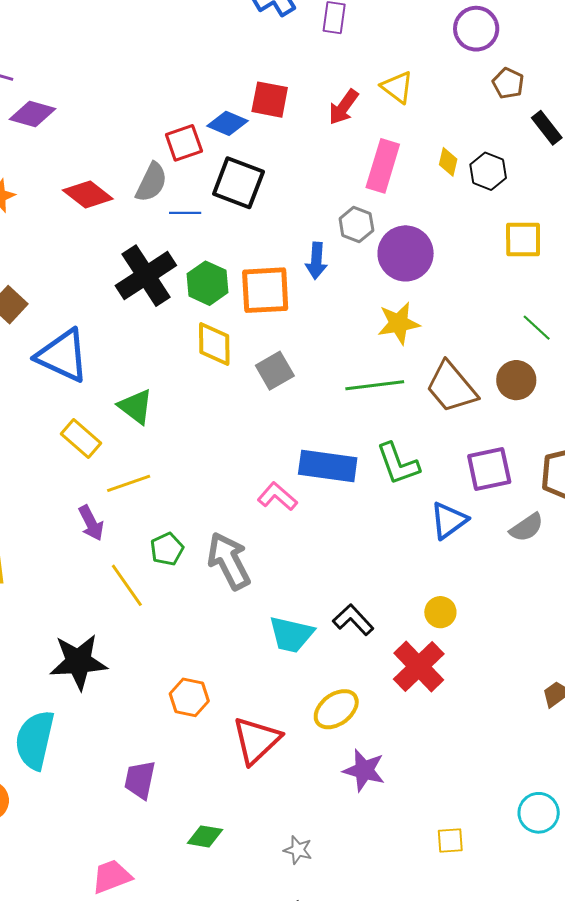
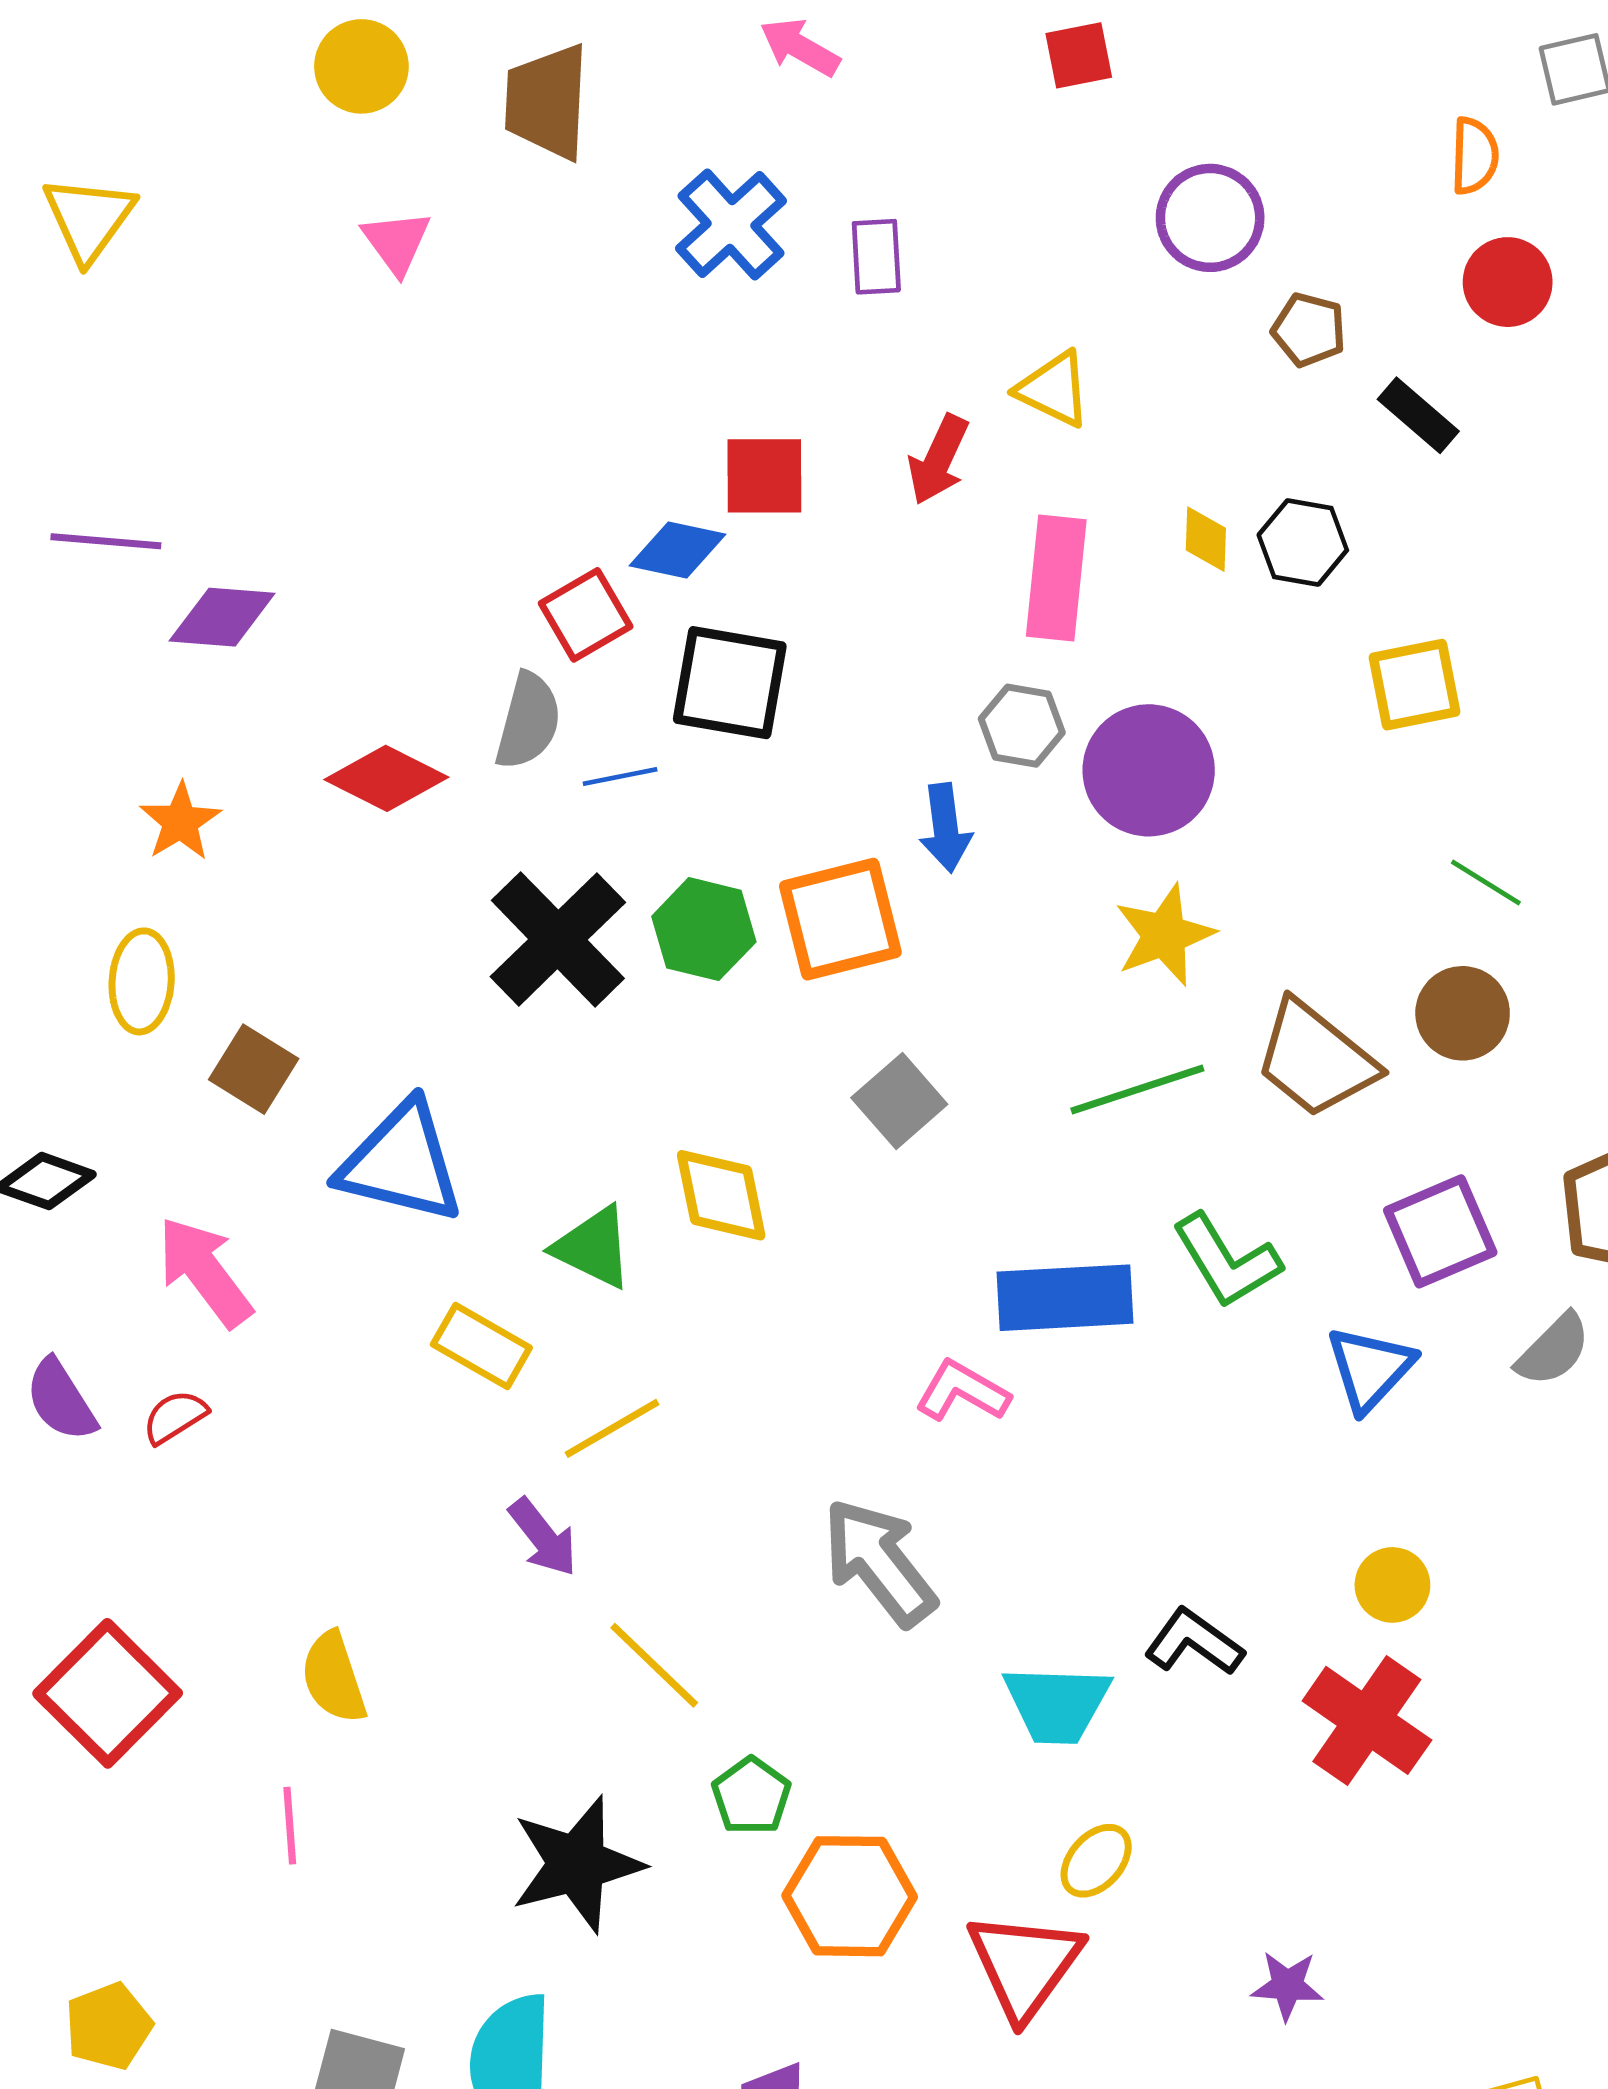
yellow diamond: (214, 344) -> (721, 1195), moved
green pentagon: (167, 549) -> (751, 1796), moved
orange hexagon: (189, 697) -> (850, 1896), size x1.4
yellow ellipse: (336, 709) -> (1096, 1861), moved, size x0.7
purple star: (364, 770) -> (1287, 1986), size x0.7

